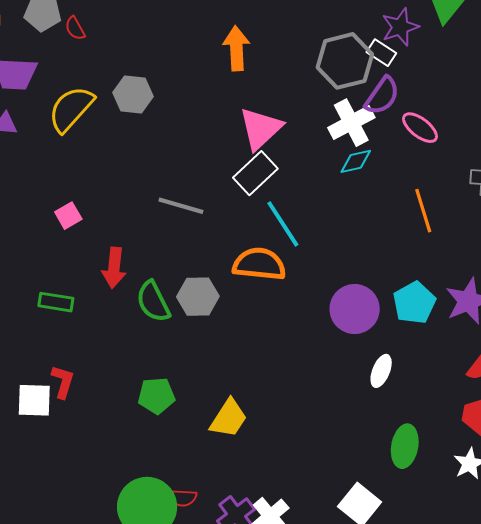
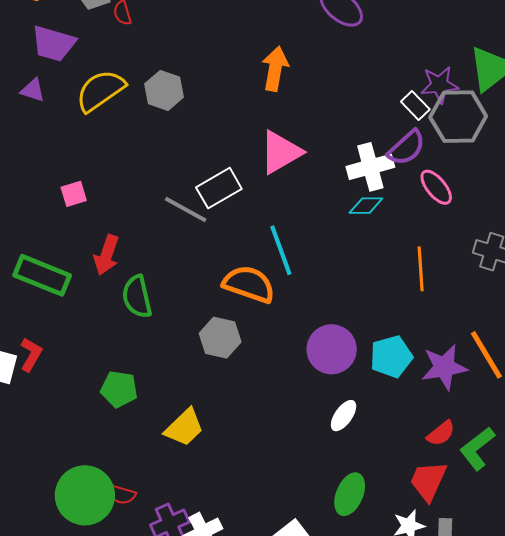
gray hexagon: (345, 61) -> (458, 117), moved
white rectangle: (255, 173) -> (219, 188), moved
gray hexagon: (198, 297) -> (220, 338), moved
green rectangle: (56, 302) -> (42, 275), size x1.6

